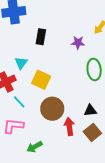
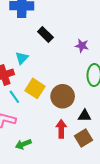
black rectangle: (41, 37) -> (45, 35), turned -63
yellow square: (41, 80) -> (35, 88), moved
brown circle: (52, 109) -> (63, 96), moved

